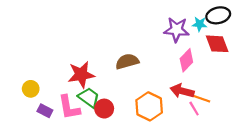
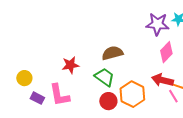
red star: (81, 75) -> (70, 65), size x0.7
green trapezoid: (89, 98) -> (104, 77), moved
red circle: (104, 109) -> (108, 101), moved

